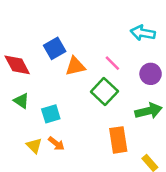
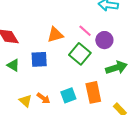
blue square: (55, 48) -> (39, 59), moved, turned 30
purple circle: (151, 74) -> (104, 40), moved
cyan square: (51, 114) -> (68, 95), moved

